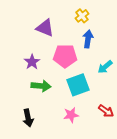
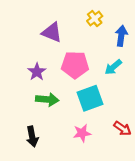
blue arrow: (88, 39) -> (121, 36), moved
cyan arrow: (105, 67) -> (113, 67), moved

